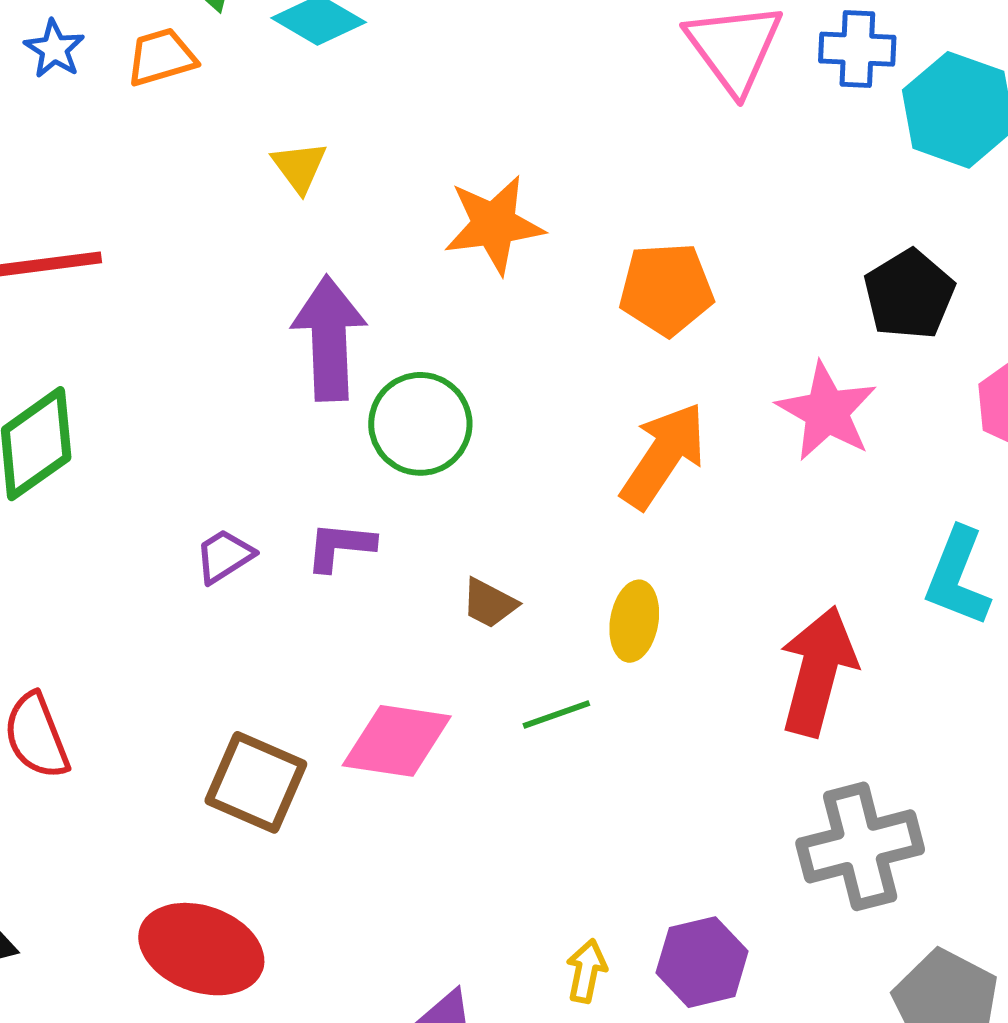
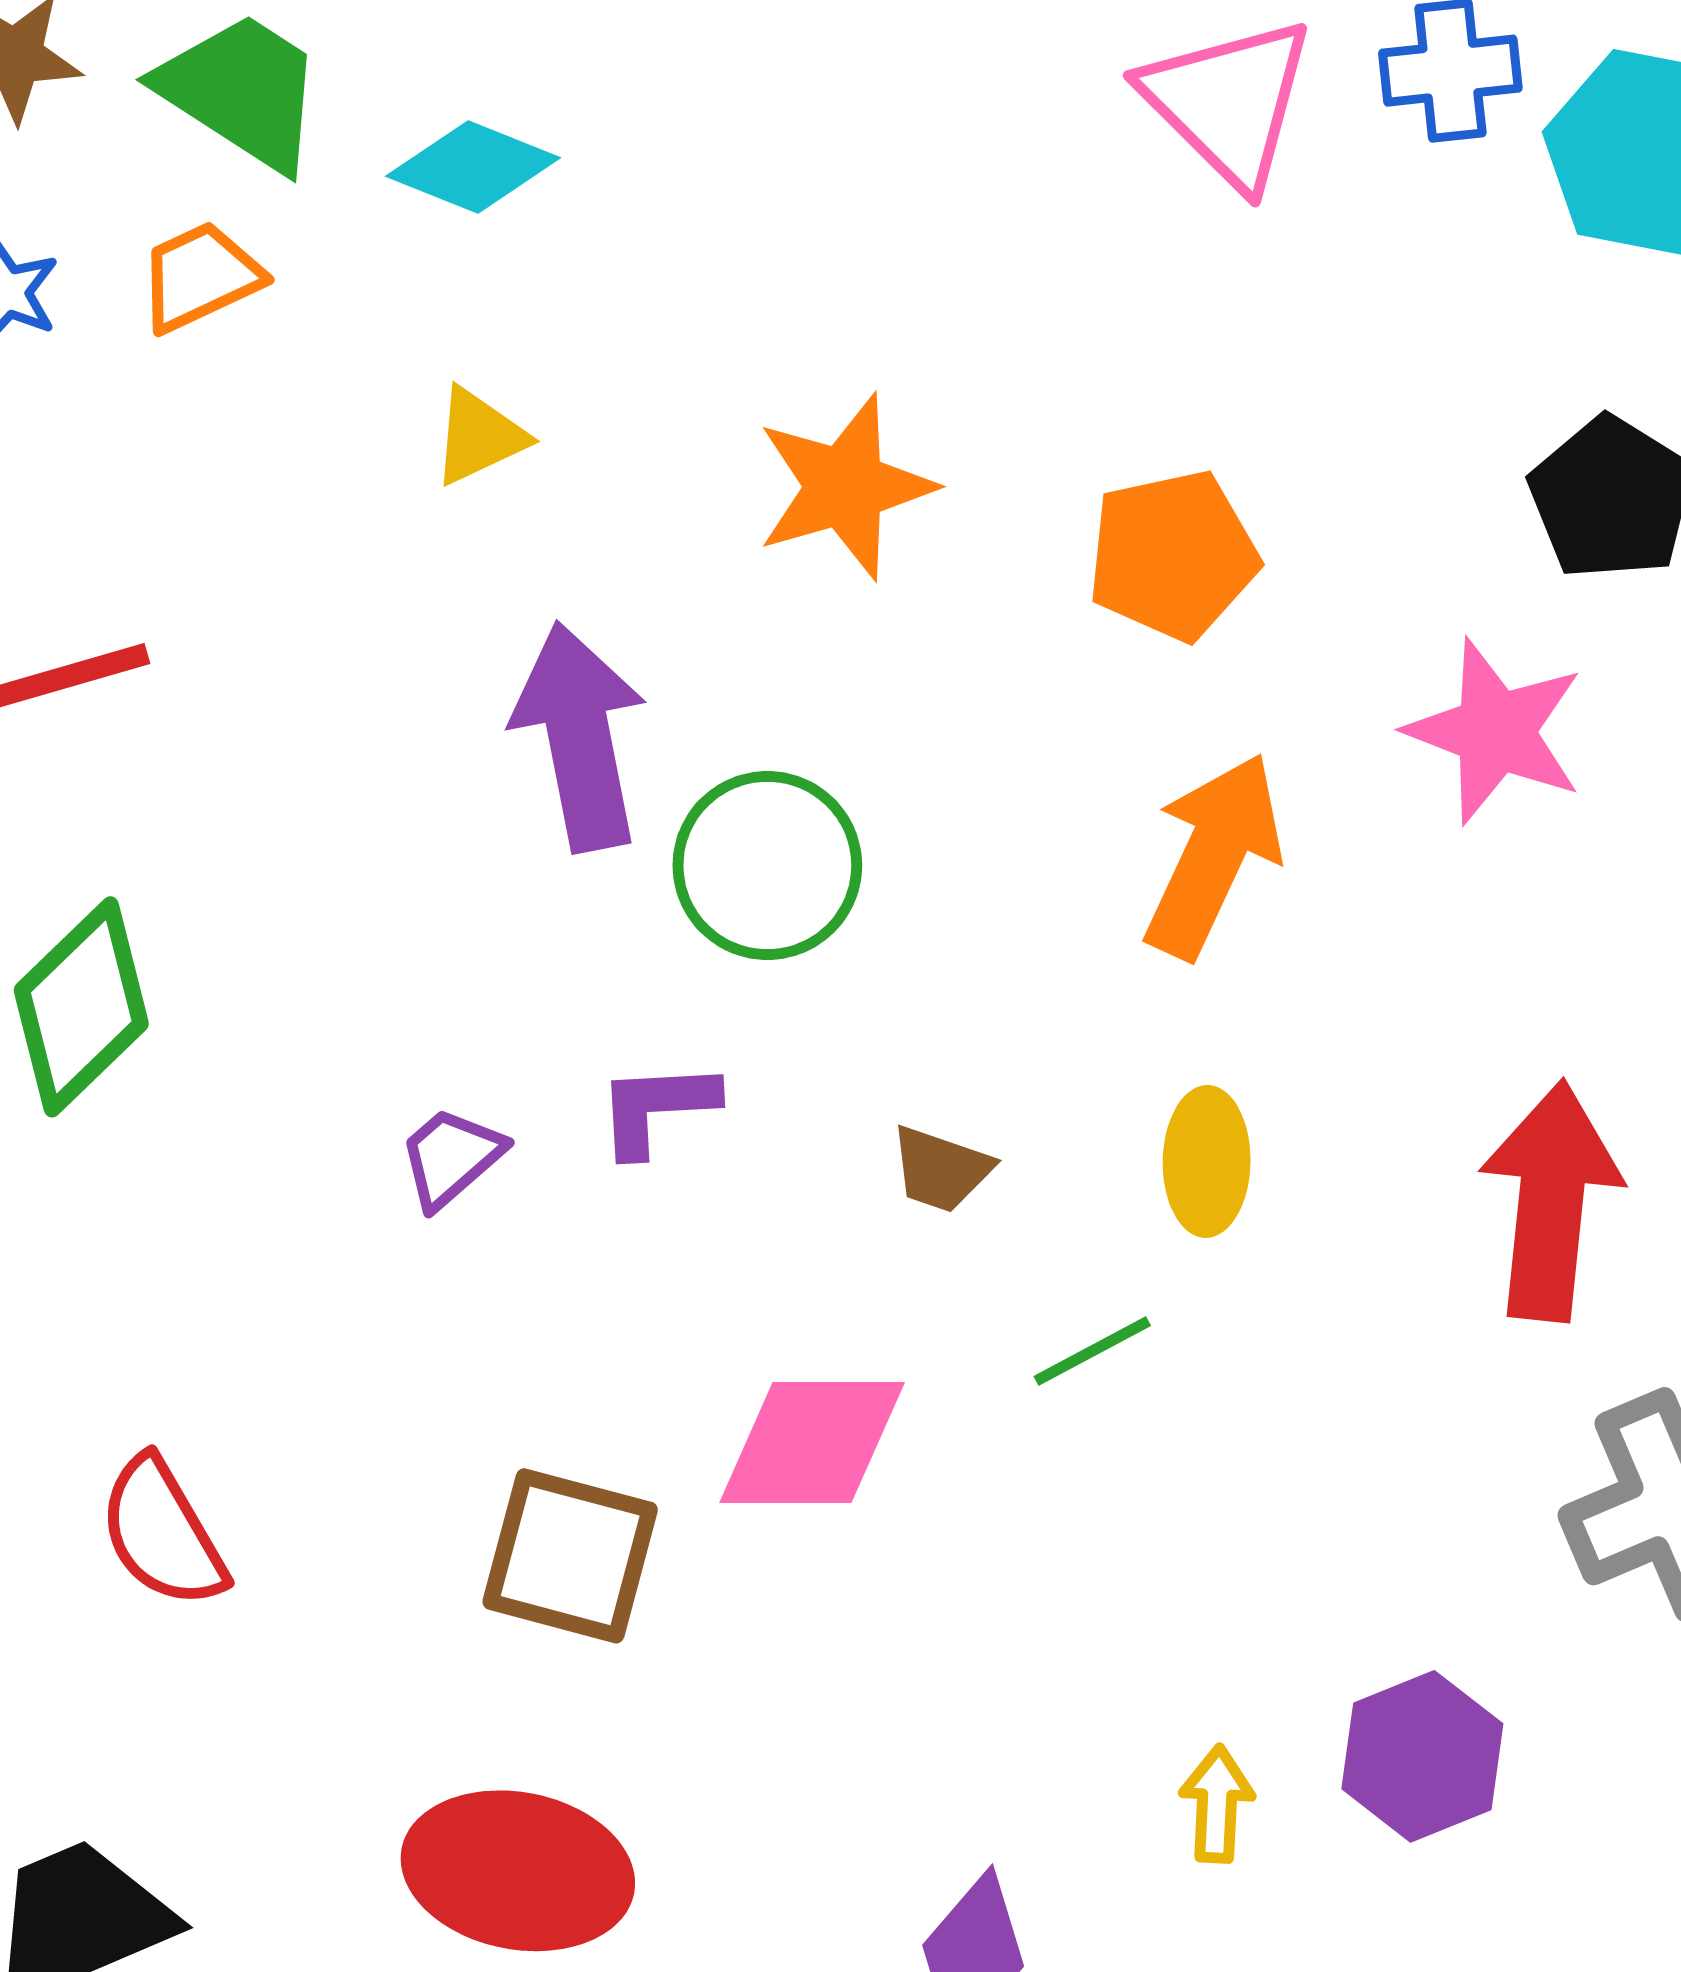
yellow triangle: (299, 167) -> (479, 436), turned 50

